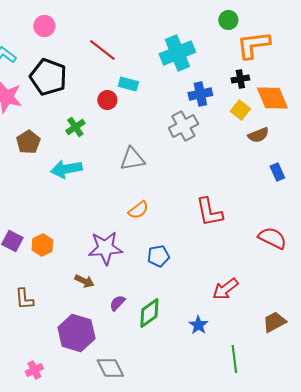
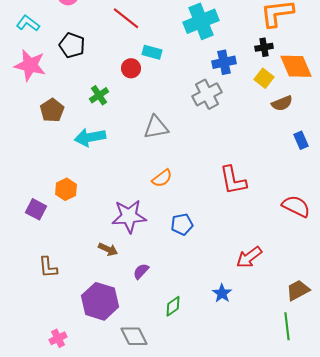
black pentagon: (48, 77) -> (72, 45), size x0.7
orange hexagon: (42, 245) -> (66, 189), moved
green diamond: (149, 313) -> (173, 306), moved, size x0.7
green line: (234, 359) -> (287, 326), moved

